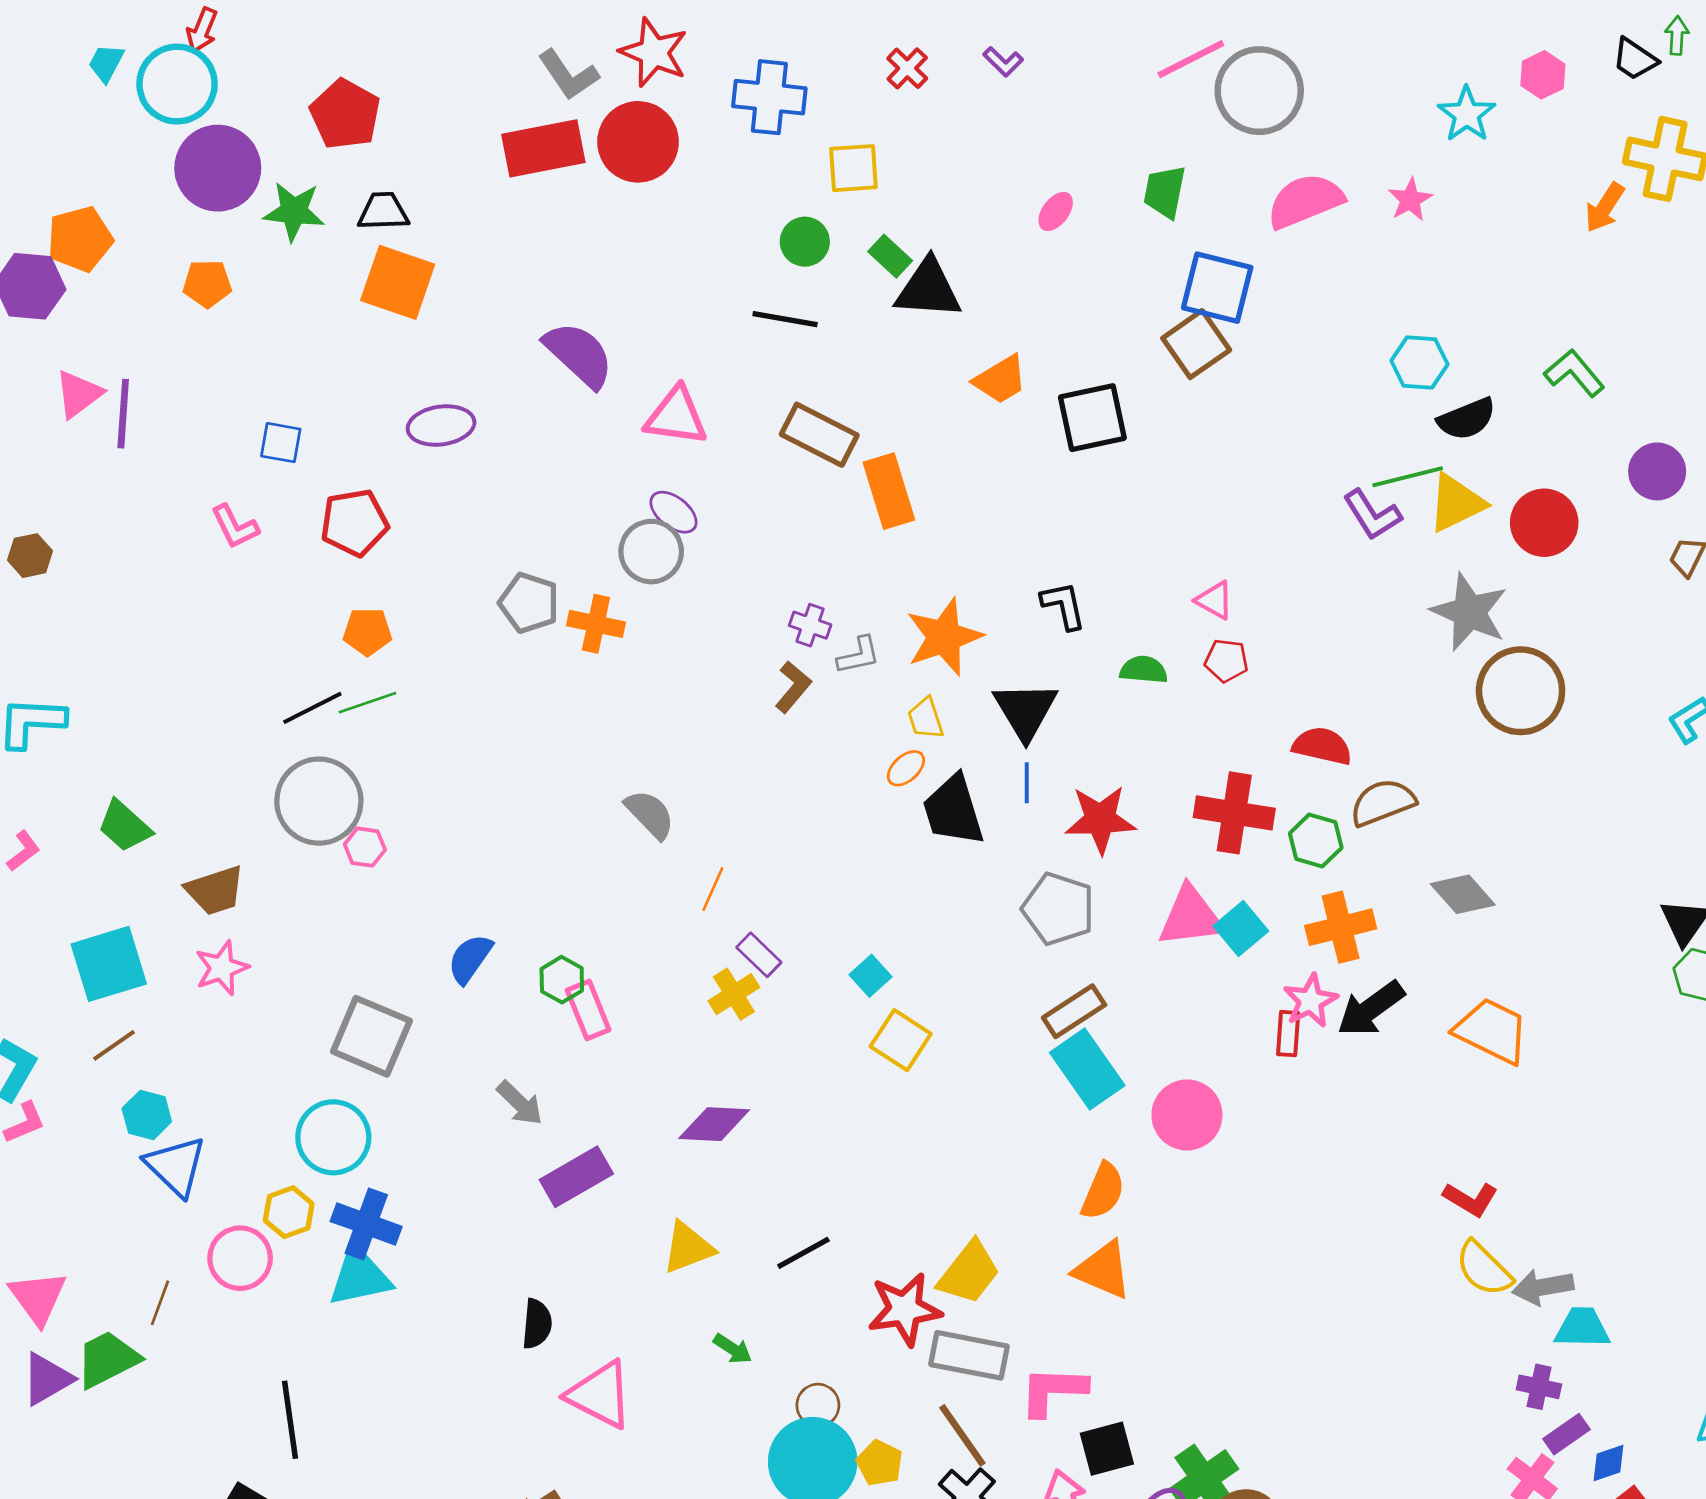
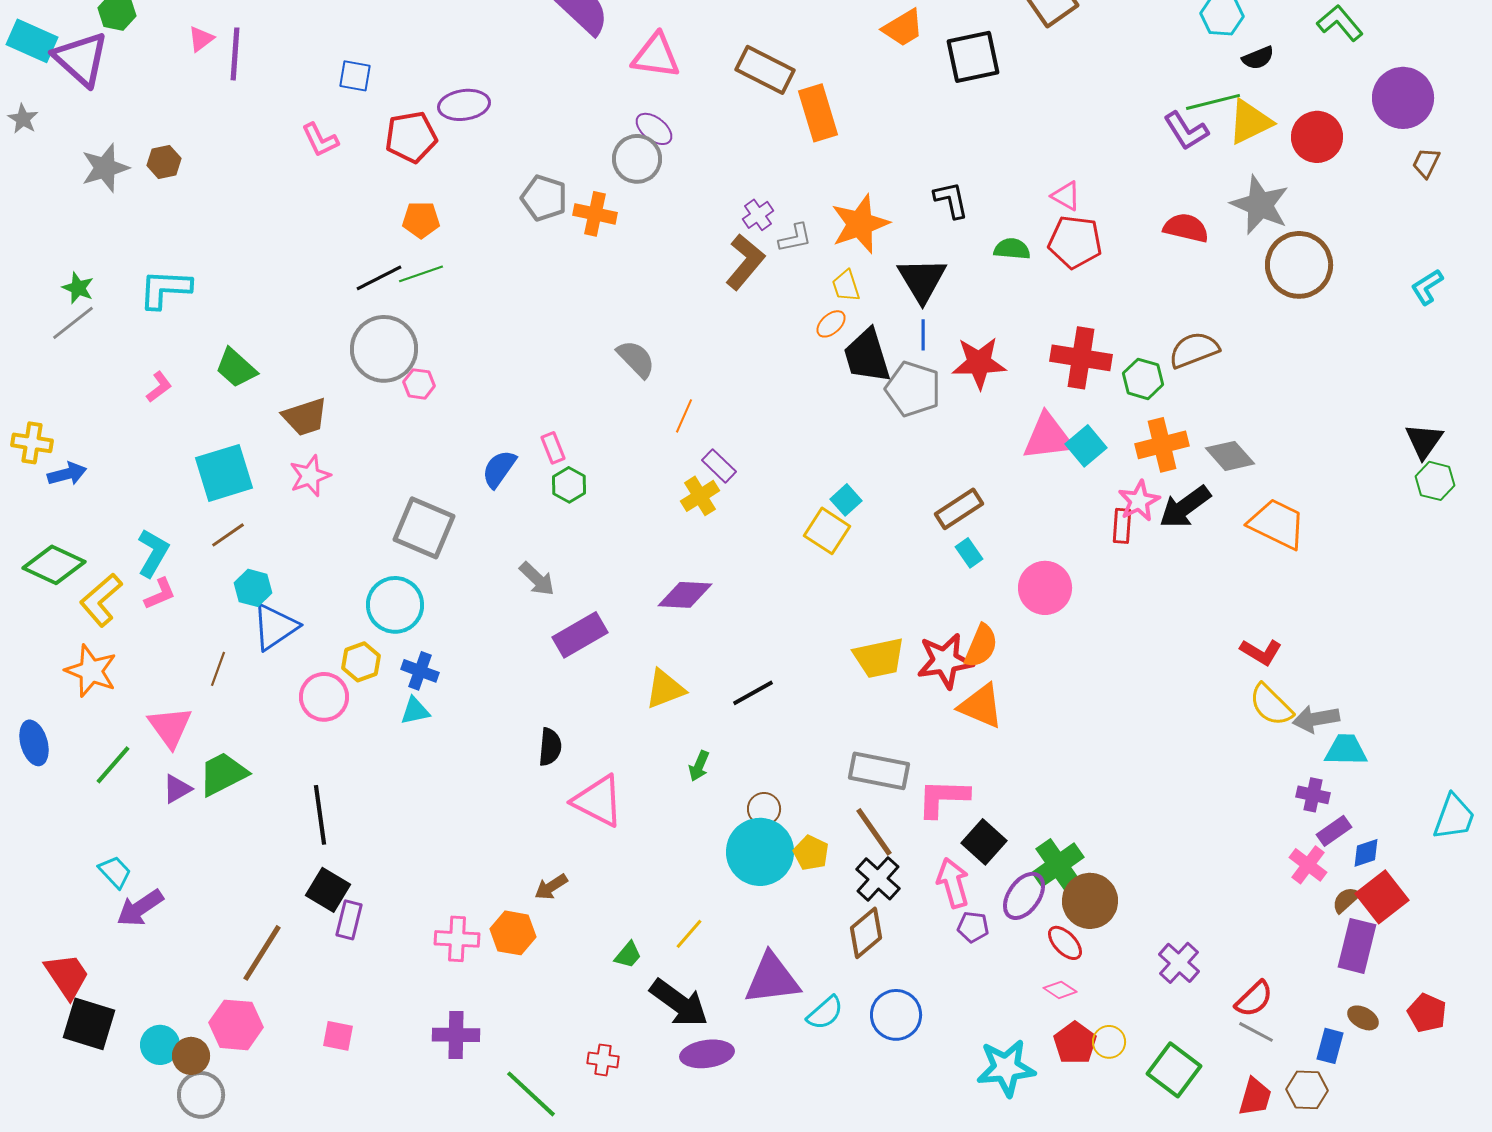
pink triangle: (79, 394) -> (201, 39), size x0.7
black semicircle: (1467, 419) -> (1258, 58), size x0.7
purple ellipse: (441, 426) -> (464, 105), moved
purple circle: (1657, 471) -> (1403, 98), size x1.4
purple cross: (810, 625) -> (758, 215), turned 36
red pentagon: (1226, 661) -> (1075, 242), size x1.6
brown L-shape: (793, 687) -> (745, 262), size x1.4
red semicircle: (1322, 746) -> (1186, 228), moved
gray diamond: (1463, 894) -> (1230, 456), moved
gray pentagon: (1058, 909) -> (913, 389), moved
cyan square: (870, 976) -> (846, 500), moved
pink rectangle: (588, 1010) -> (553, 448), moved, size x0.7
cyan rectangle: (1087, 1069) -> (969, 553), size x0.5
blue triangle: (176, 1166) -> (275, 627), turned 42
blue cross: (366, 1224) -> (420, 671), size x0.7
yellow trapezoid: (969, 1273) -> (879, 658), moved, turned 40
cyan triangle: (360, 1277) -> (415, 711), size x0.6
brown line: (160, 1303) -> (218, 669), moved
red star: (905, 1309) -> (945, 661), moved
green arrow: (733, 1349) -> (699, 766), turned 80
purple triangle: (47, 1379) -> (177, 789), size x0.7
black line: (290, 1420) -> (320, 815), moved
black square: (1107, 1449) -> (984, 842), turned -33

